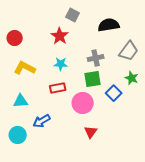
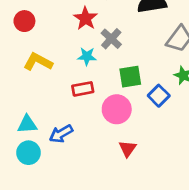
gray cross: (96, 58) -> (111, 39), moved, turned -35
cyan triangle: (21, 101) -> (27, 124), moved

